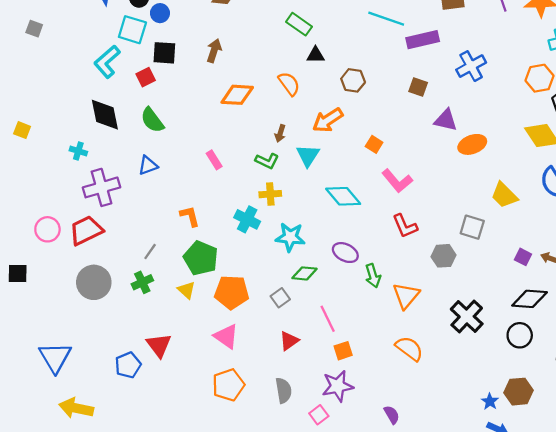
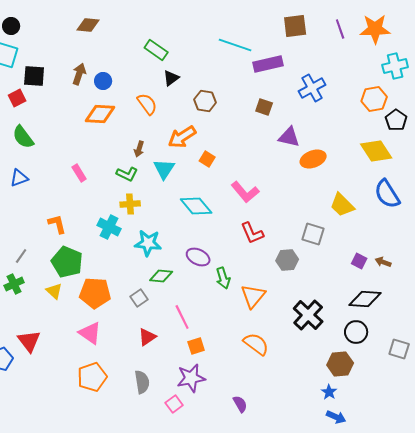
blue circle: (160, 13) -> (103, 81), moved
black triangle: (316, 55) -> (171, 78), turned -36
orange square: (374, 144) -> (207, 159), moved
brown hexagon: (519, 392) -> (340, 364), moved

